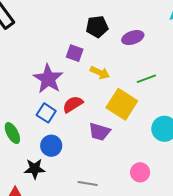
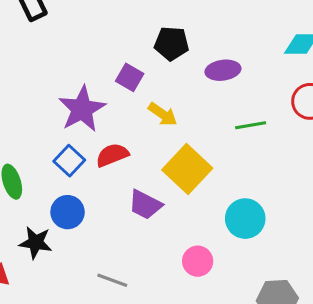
green line: (146, 79) -> (251, 125), moved
pink circle: (140, 172) -> (198, 261), moved

